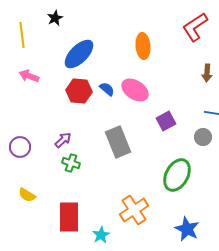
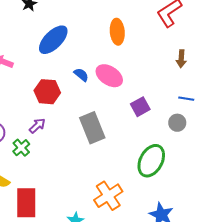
red hexagon: (79, 91) -> (47, 92), moved
green cross: (71, 163) -> (21, 148), moved, turned 30
red rectangle: (69, 217) -> (26, 203), moved

